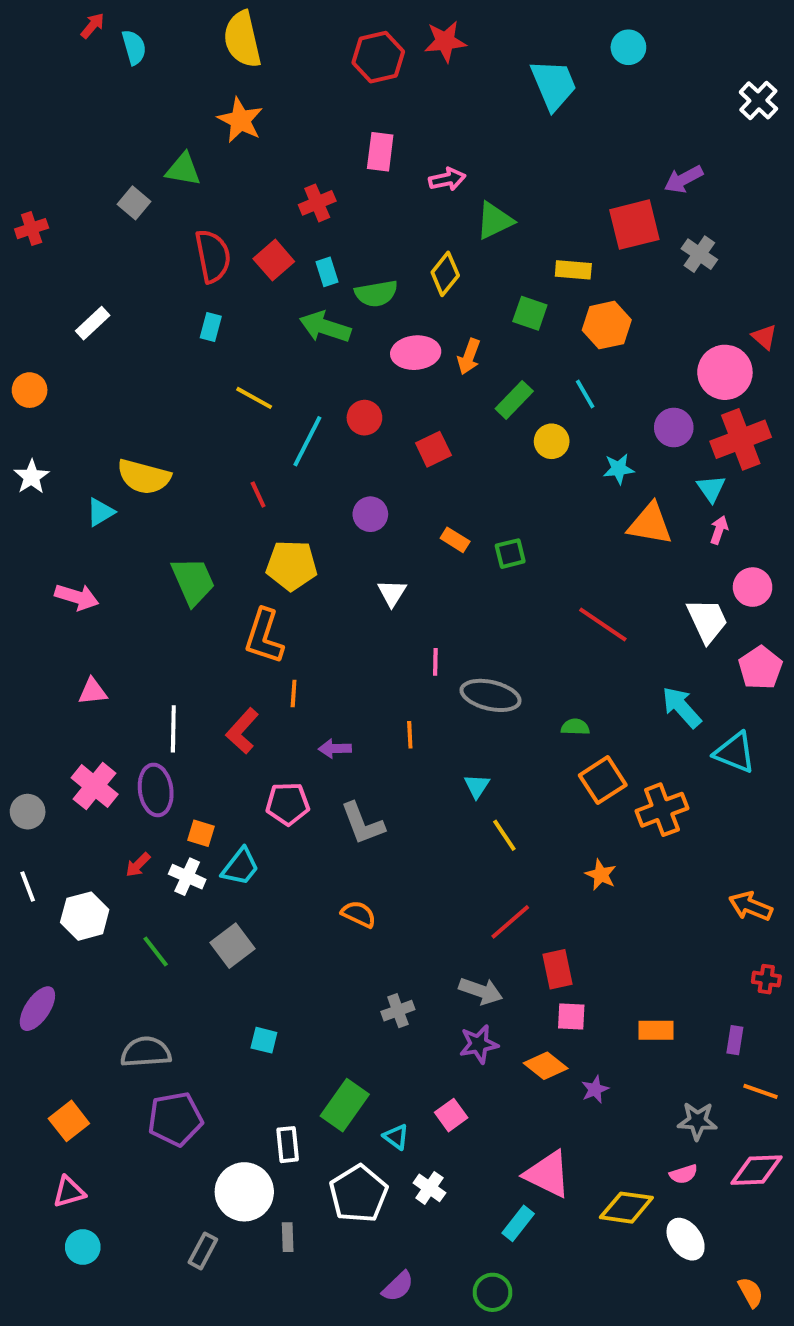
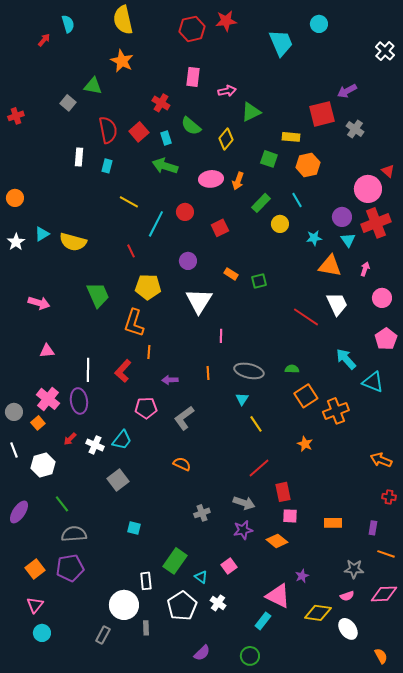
red arrow: (93, 26) -> (44, 40), moved
red cross: (317, 203) -> (161, 103), turned -36
green semicircle: (376, 294) -> (191, 126), moved, turned 50
white rectangle: (93, 323) -> (79, 157), moved, turned -42
cyan triangle: (711, 489) -> (348, 240), moved
cyan triangle: (100, 512) -> (42, 234), moved
white triangle: (392, 593) -> (199, 301), size x1.8
white trapezoid: (707, 621) -> (337, 304), moved
gray ellipse: (491, 695) -> (249, 371), moved
gray L-shape: (362, 823) -> (184, 418), turned 75
orange square: (201, 833) -> (38, 423), moved, turned 32
green line: (156, 952) -> (62, 504), moved
purple star: (595, 1089) -> (302, 576), moved
purple pentagon: (175, 1119) -> (70, 568), moved
pink triangle: (69, 1192) -> (35, 605), turned -36

